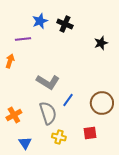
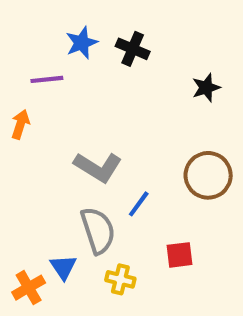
brown circle: (102, 103) -> (208, 175), moved
orange cross: (14, 115) -> (29, 288), moved
red square: (90, 133) -> (180, 255), moved
blue triangle: (25, 143) -> (63, 267), moved

